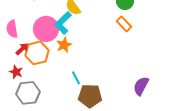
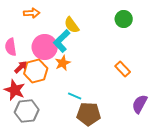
orange rectangle: (124, 24) -> (123, 69), moved
red star: (16, 72) -> (15, 90), size x1.5
cyan line: (76, 78) -> (75, 96), turned -40

